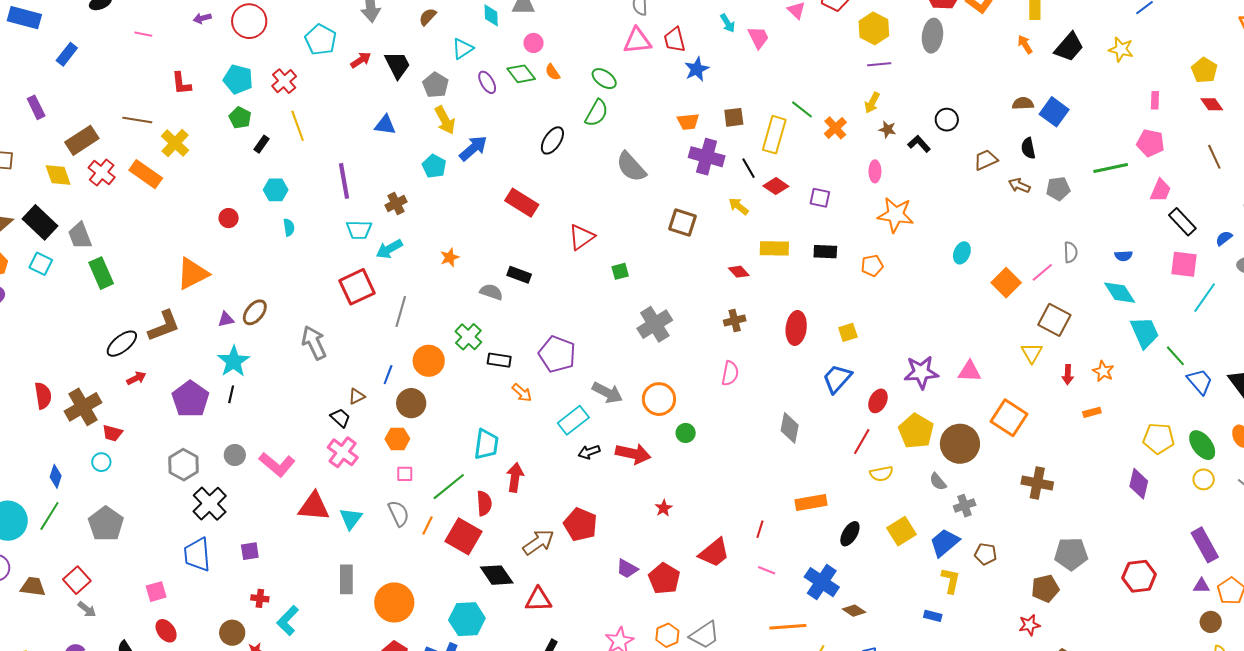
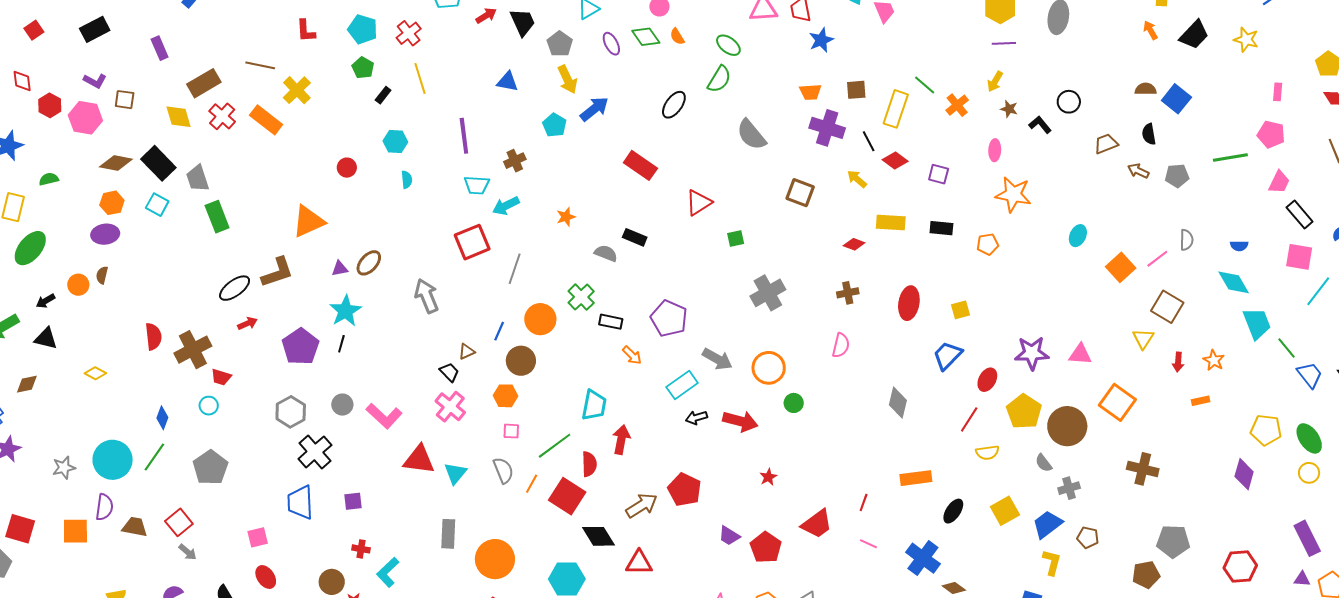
red diamond: (739, 272) -> (854, 244), turned -30

